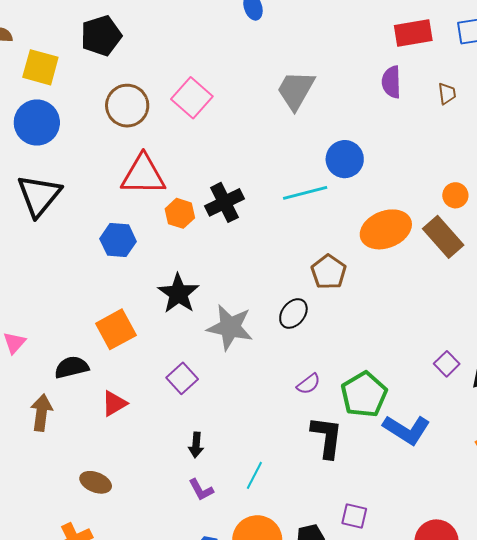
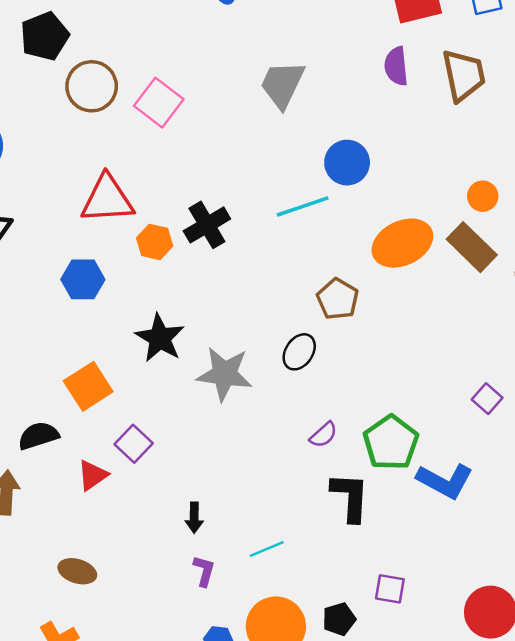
brown trapezoid: (447, 94) -> (464, 75), size x2.0
brown circle: (127, 106) -> (92, 86), moved
purple square: (182, 378) -> (134, 444), moved
cyan line: (254, 475) -> (267, 549), turned 44
purple L-shape: (201, 490) -> (204, 571), turned -132

